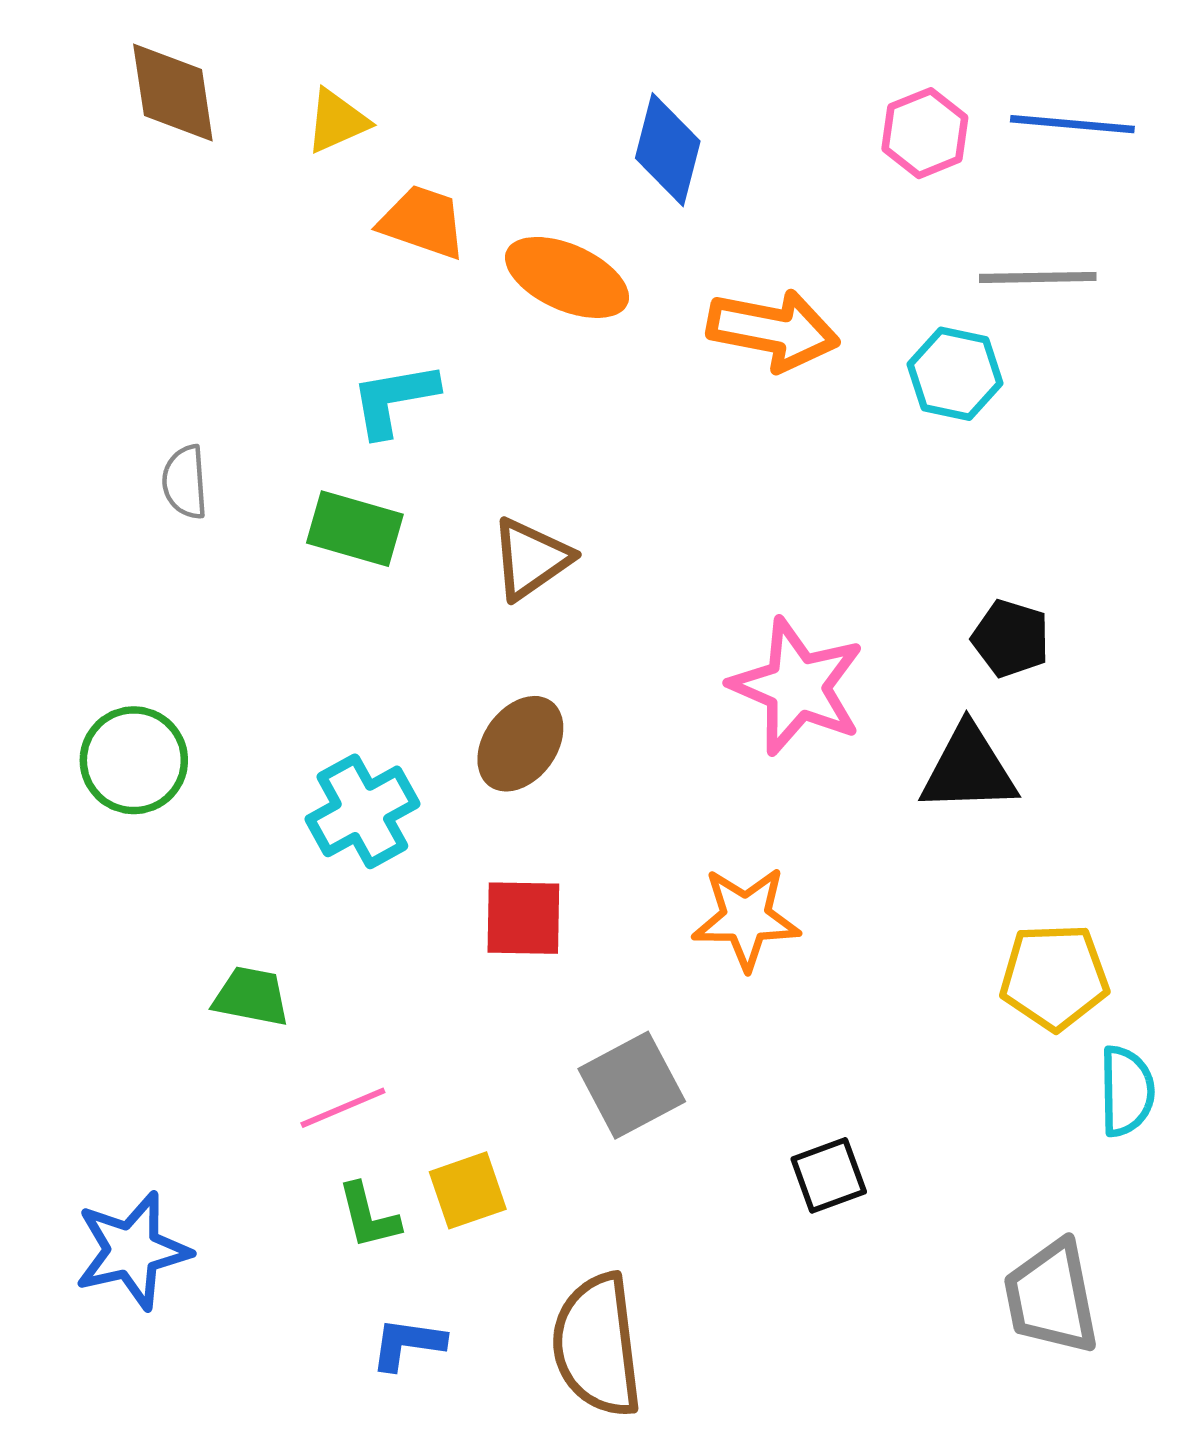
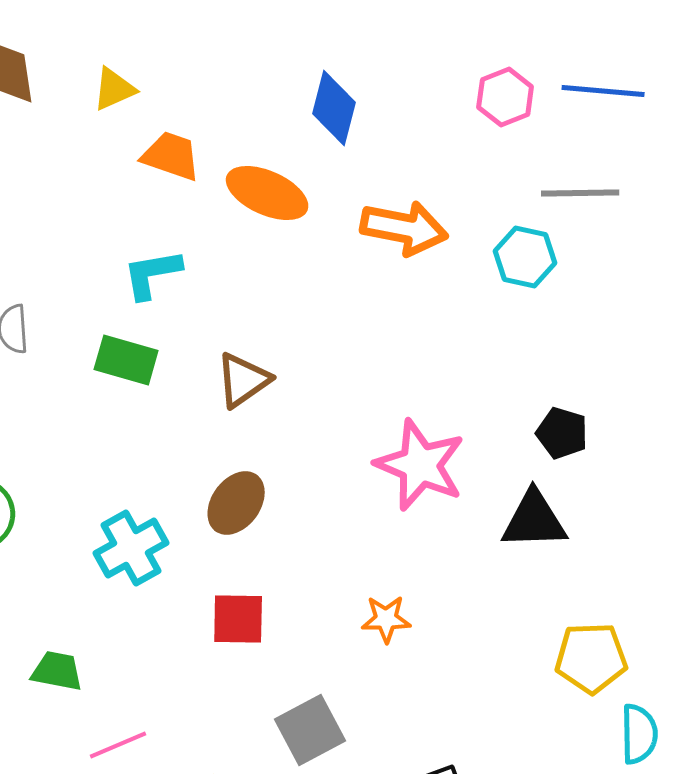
orange star: (746, 918) -> (386, 619), size x0.7

